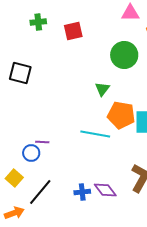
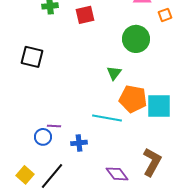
yellow square: (14, 178) -> (25, 175), moved
blue cross: (82, 192) -> (79, 143), moved

